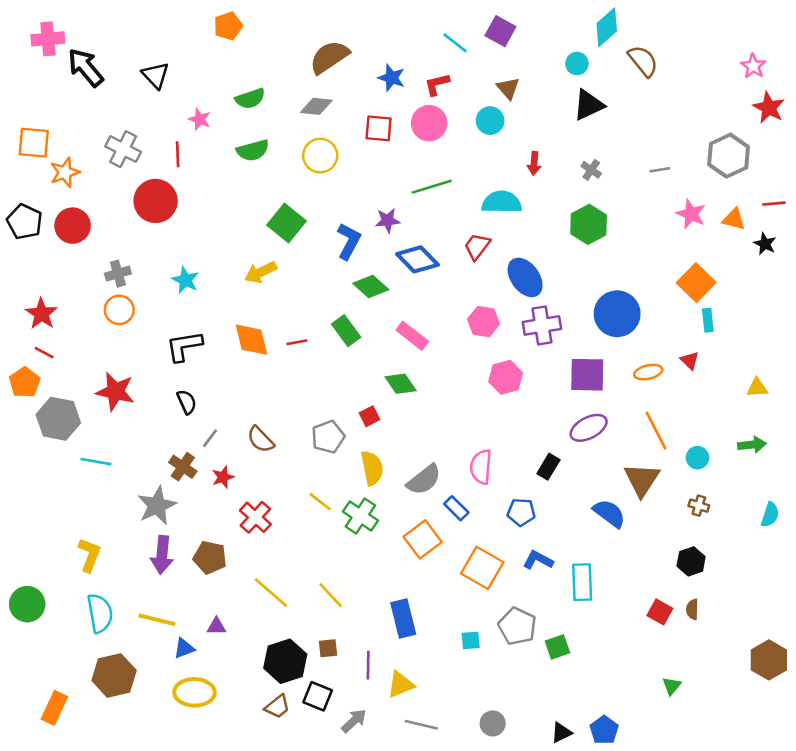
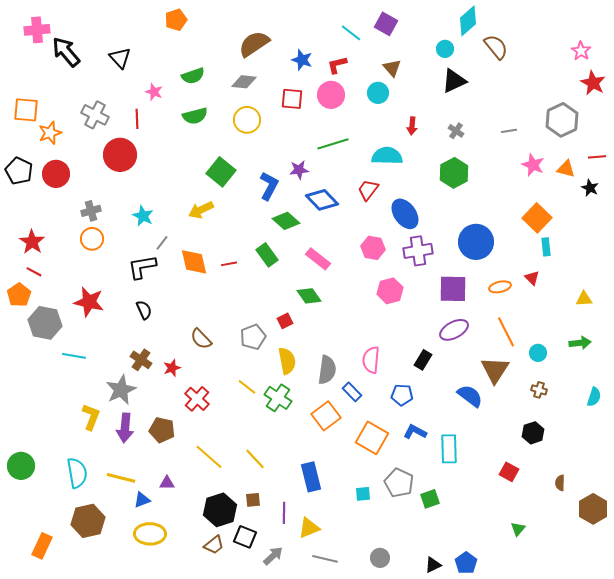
gray line: (210, 438) -> (162, 243), moved
gray semicircle: (424, 480) -> (327, 370), turned -44
yellow L-shape: (89, 555) -> (91, 417), moved
brown semicircle: (692, 609) -> (560, 483), moved

